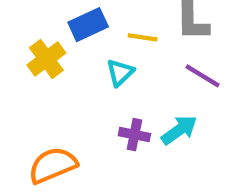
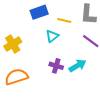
yellow cross: (46, 59) -> (13, 44), moved

